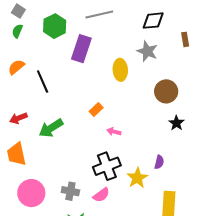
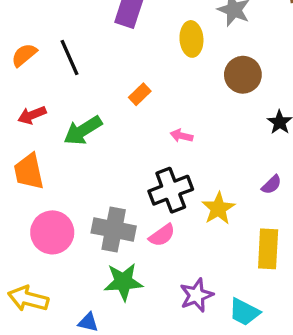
orange semicircle: (16, 67) -> (24, 55), moved
brown circle: (166, 91) -> (243, 75), moved
orange rectangle: (96, 110) -> (140, 94), moved
purple semicircle: (159, 162) -> (272, 185), moved, turned 32
gray cross: (70, 191) -> (114, 229), size x1.5

